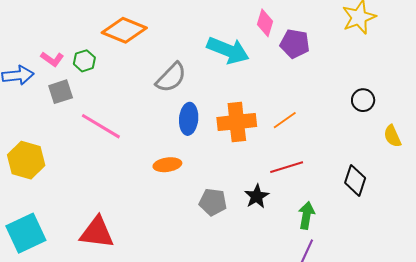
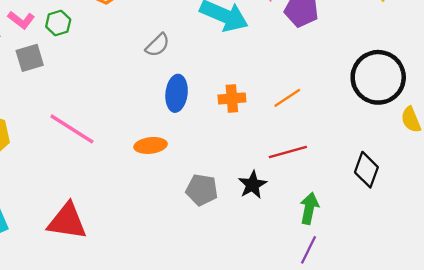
gray semicircle: (171, 77) -> (158, 45), size x0.7
black circle: (363, 100) -> (378, 77), size x2.0
orange cross: (237, 122) -> (232, 98), size x0.6
pink line: (101, 126) -> (72, 129), moved

